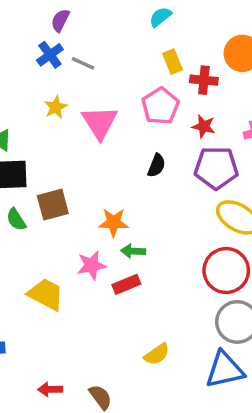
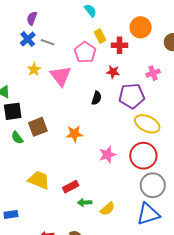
cyan semicircle: (160, 17) -> (90, 11), turned 96
pink pentagon: (160, 106) -> (85, 52), moved
red star: (204, 126) -> (113, 72), moved
green arrow: (133, 251) -> (85, 202), moved
pink star: (91, 265) -> (107, 155), moved
red rectangle: (126, 284) -> (71, 187), moved

